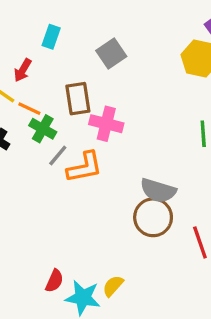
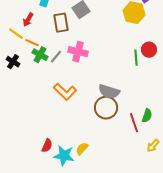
brown rectangle: (78, 99) -> (61, 23), moved
gray line: (58, 155) -> (56, 57), moved
orange L-shape: (85, 167) -> (65, 92), moved, turned 55

